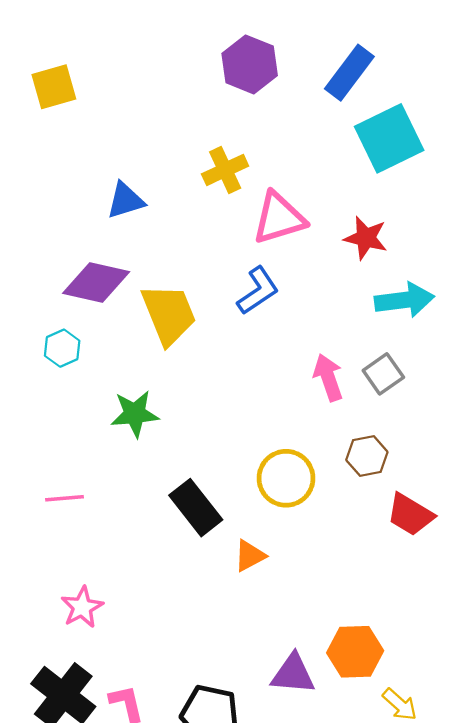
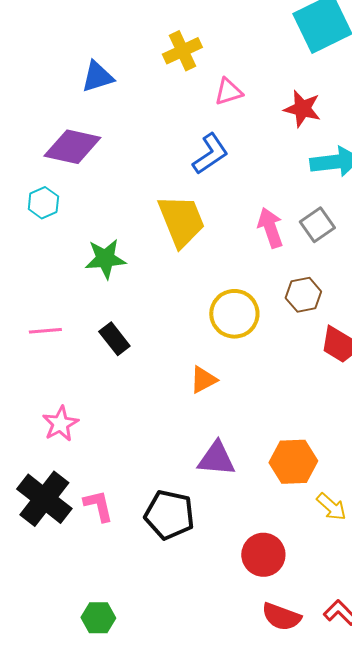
pink triangle: (279, 218) -> (228, 92), size x0.6
yellow trapezoid: (169, 314) -> (181, 221), moved
black rectangle: (196, 508) -> (114, 339), moved, size x0.7
purple triangle: (293, 674) -> (216, 459), moved

